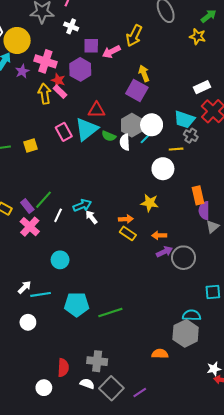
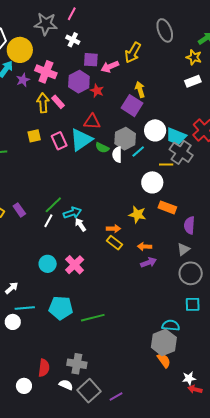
red star: (58, 80) -> (97, 91), moved
white rectangle: (202, 87) -> (193, 81), moved
white circle: (152, 125) -> (155, 130), moved
gray cross: (191, 136) -> (181, 152), size x1.6
yellow square: (30, 146) -> (34, 136), moved
orange rectangle: (198, 195) -> (167, 207), moved, turned -60
green line: (43, 200) -> (53, 205), moved
pink cross: (30, 227) -> (75, 265), moved
gray triangle: (213, 227) -> (184, 249), moved
gray circle: (184, 258) -> (191, 273), moved
cyan line: (41, 294) -> (25, 308), moved
orange semicircle: (160, 354) -> (164, 360), moved, turned 49

